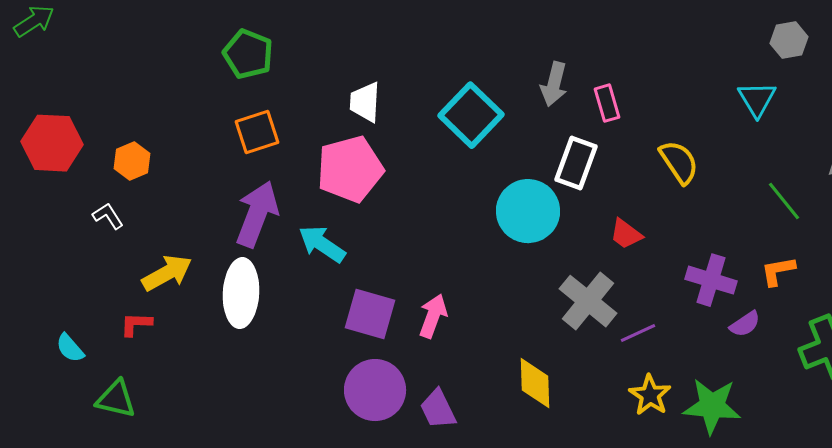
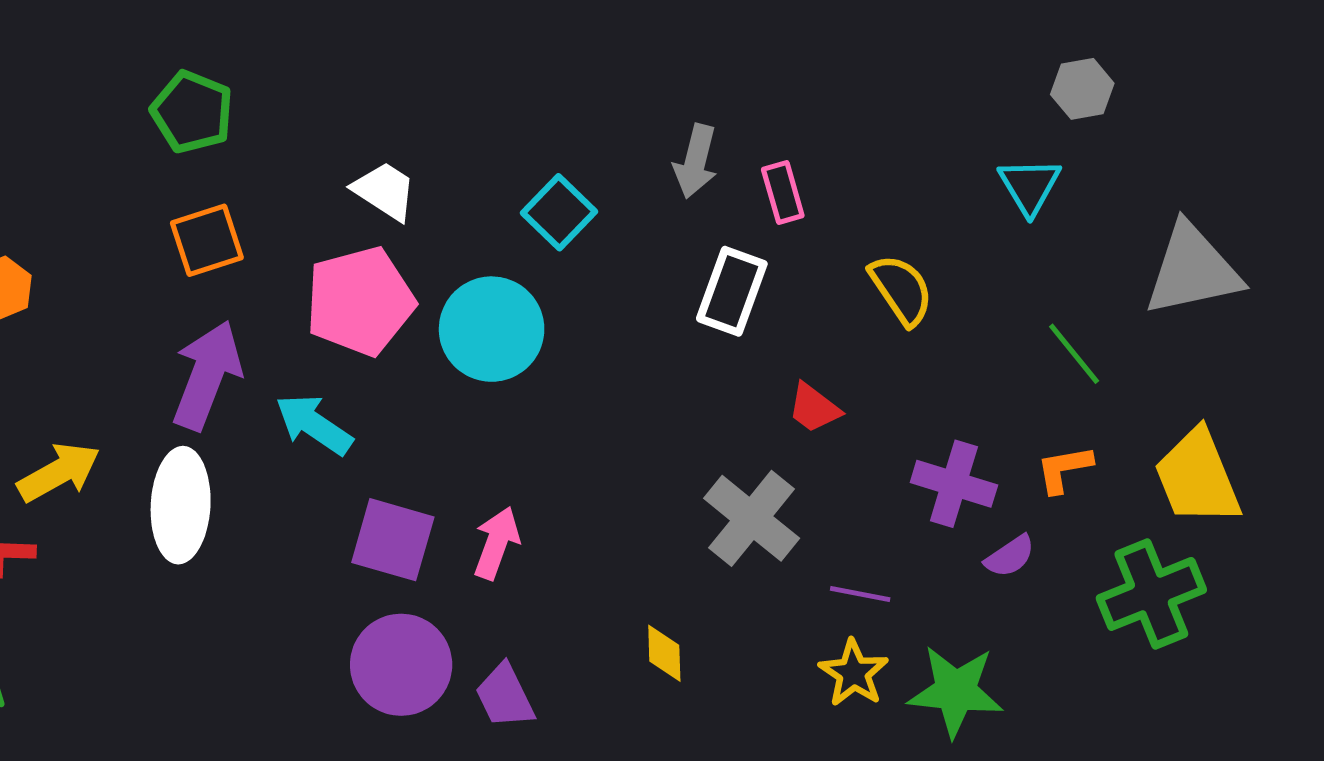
white trapezoid: (365, 102) -> (385, 191), turned 120
cyan square: (471, 115) -> (559, 212), size x0.7
cyan circle: (528, 211) -> (492, 329), moved
purple line: (638, 333) -> (860, 594), moved, turned 36
yellow diamond: (535, 383) -> (664, 653), size x0.7

